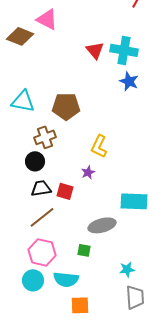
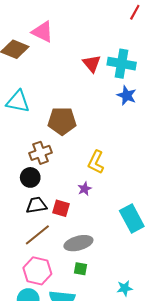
cyan triangle: (23, 101) -> (18, 102), moved
cyan rectangle: (134, 201) -> (132, 219), turned 60
gray ellipse: (102, 225) -> (78, 243), moved

